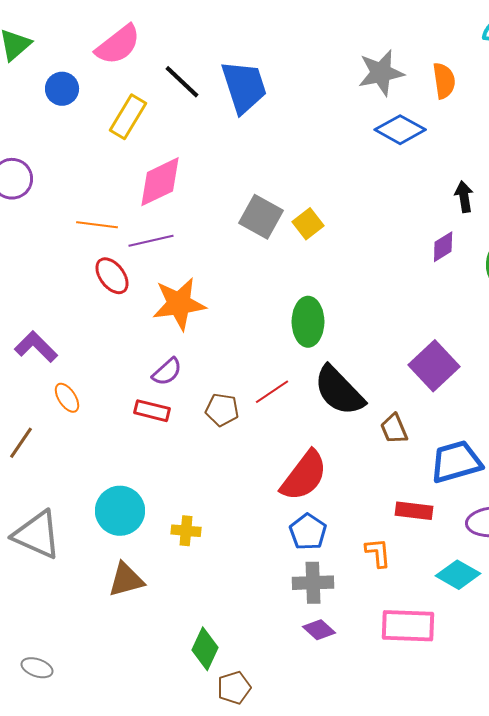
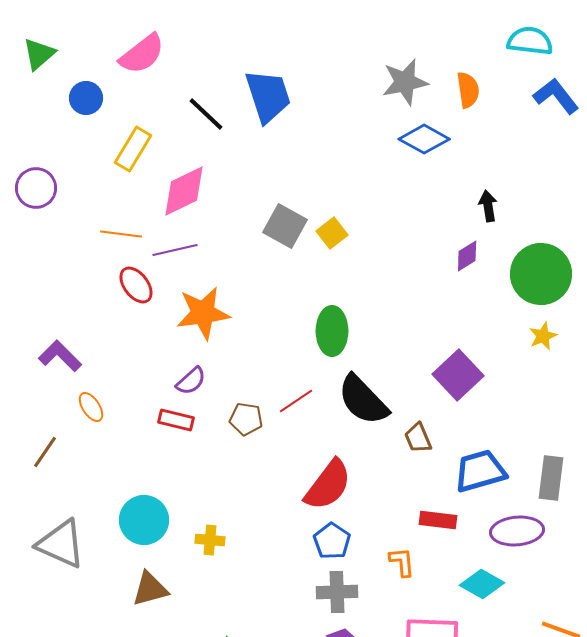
black line: (182, 82) -> (206, 114), moved
yellow rectangle: (128, 117) -> (133, 149), moved

